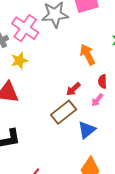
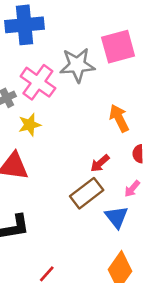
pink arrow: (97, 100) -> (132, 189), moved
blue triangle: (87, 130) -> (116, 217), turned -30

